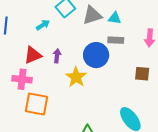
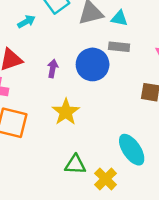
purple arrow: (57, 56) -> (53, 68), moved
yellow star: (76, 77) -> (66, 112), moved

